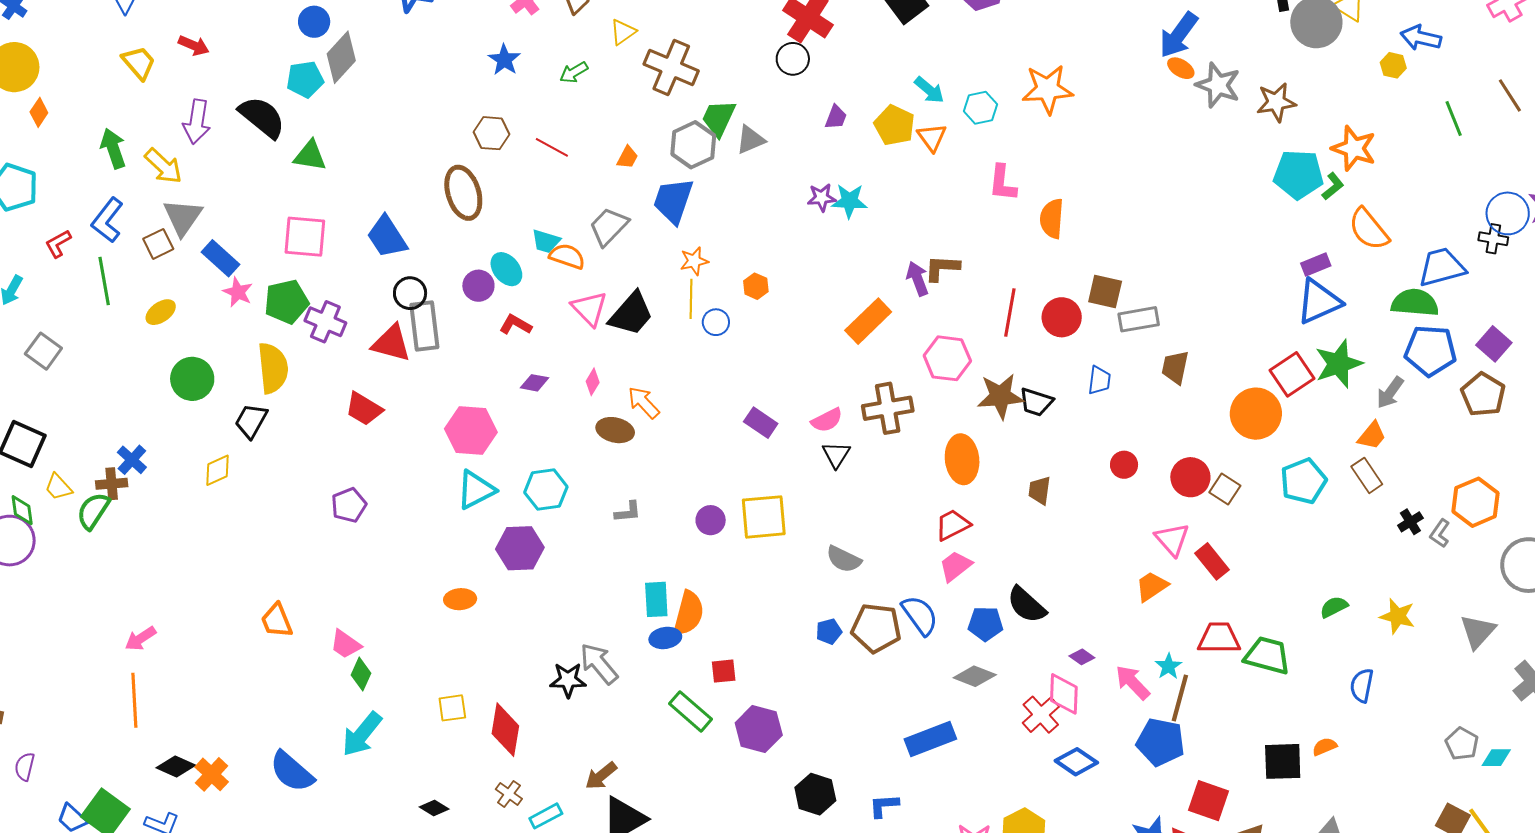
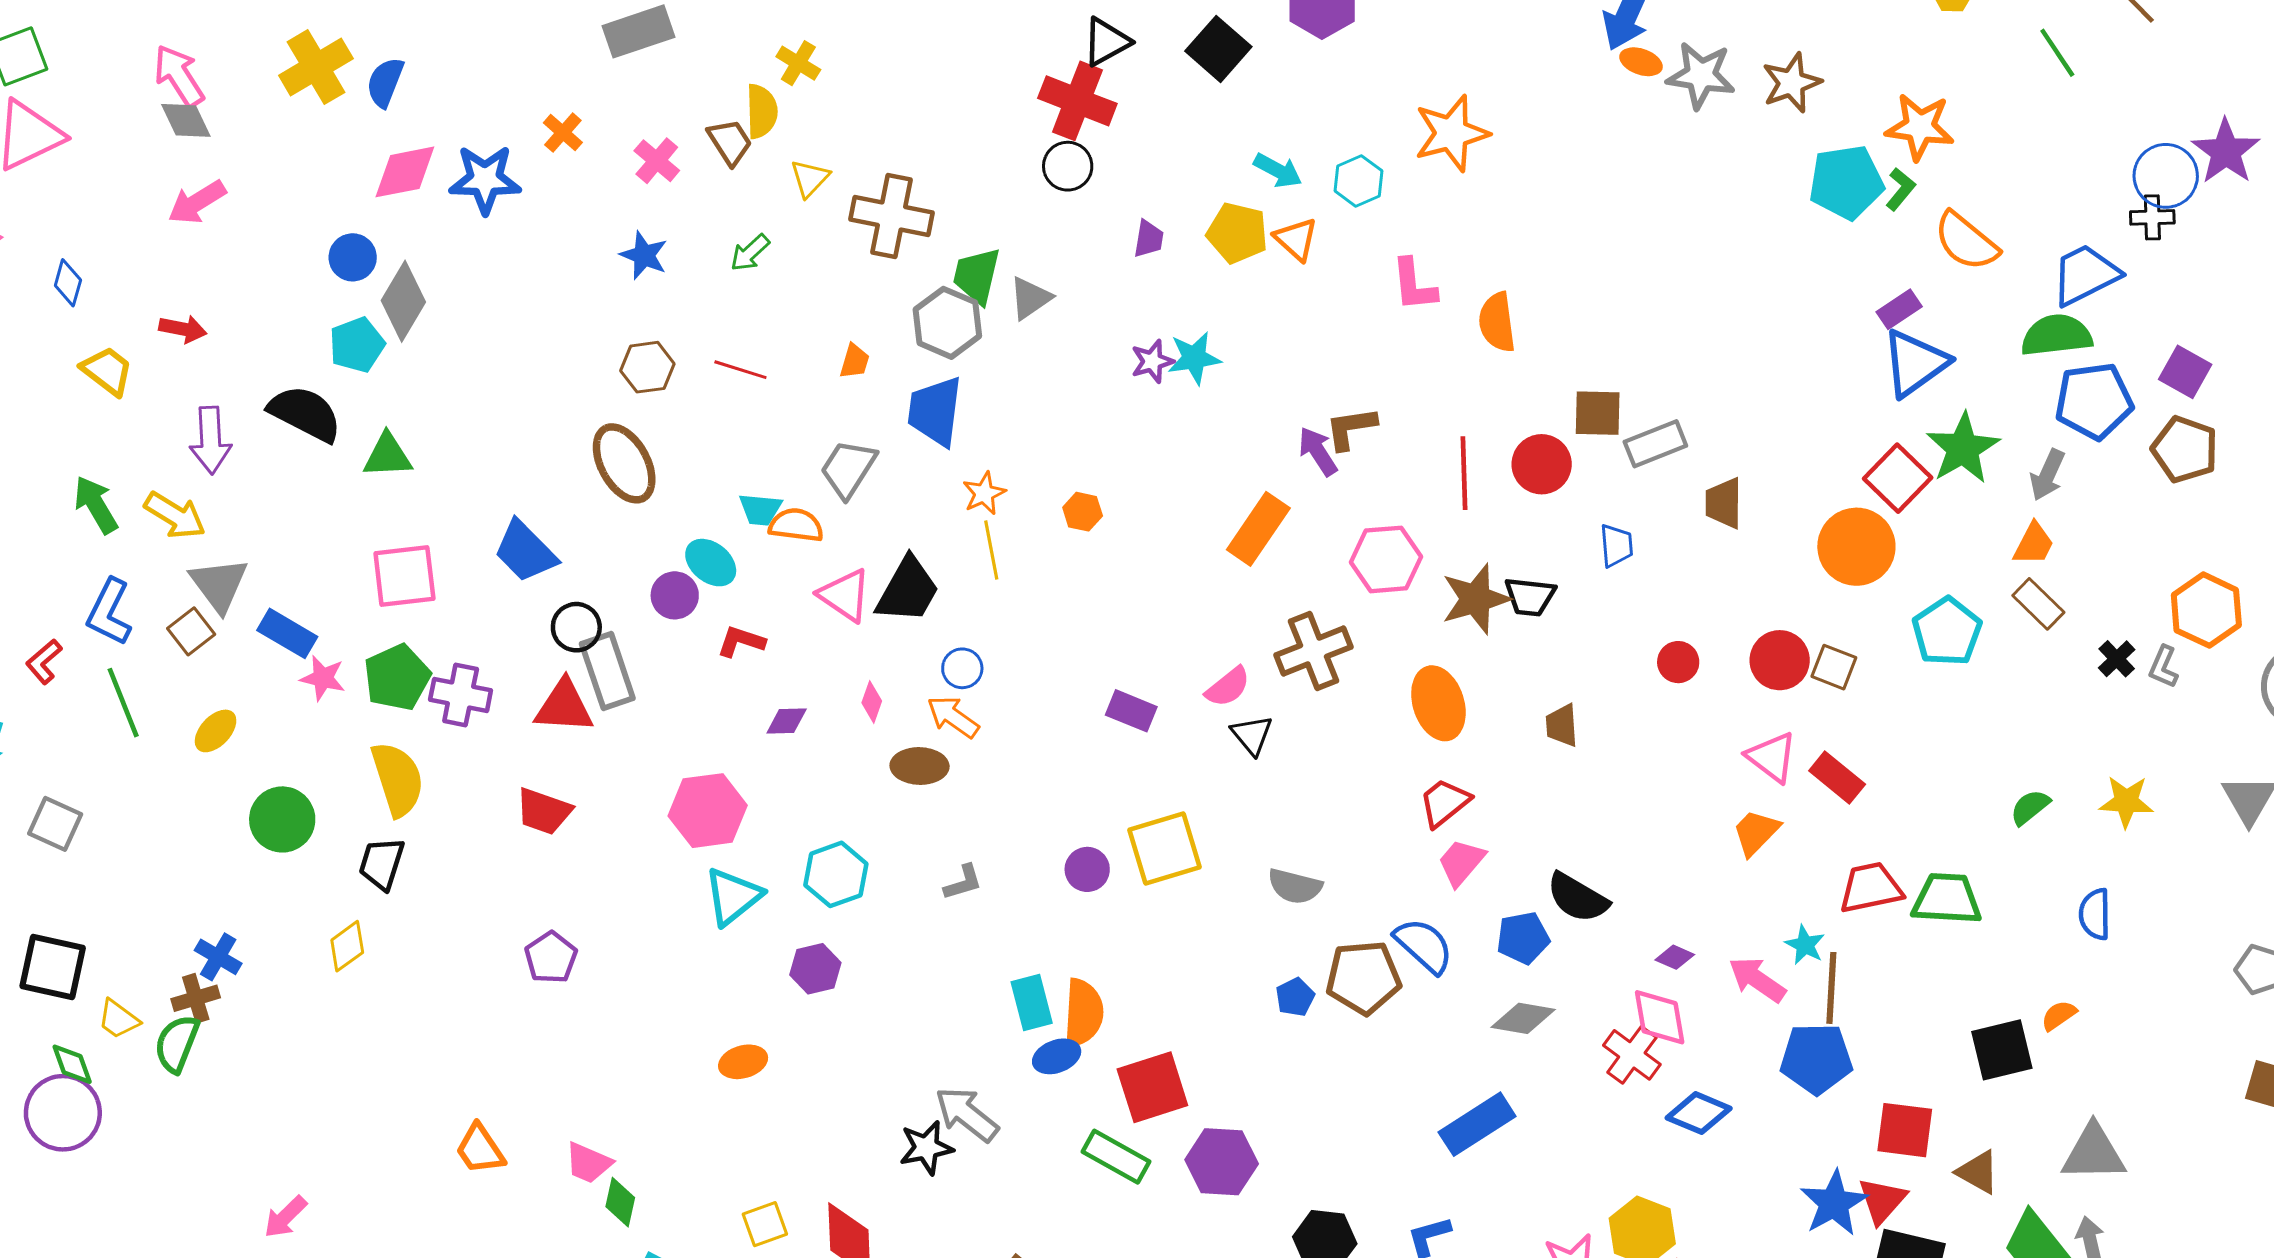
blue circle: (716, 322) -> (962, 668), moved
purple hexagon: (520, 548) -> (815, 969), size x0.7
red square: (724, 671) -> (1152, 1087), size x1.8

